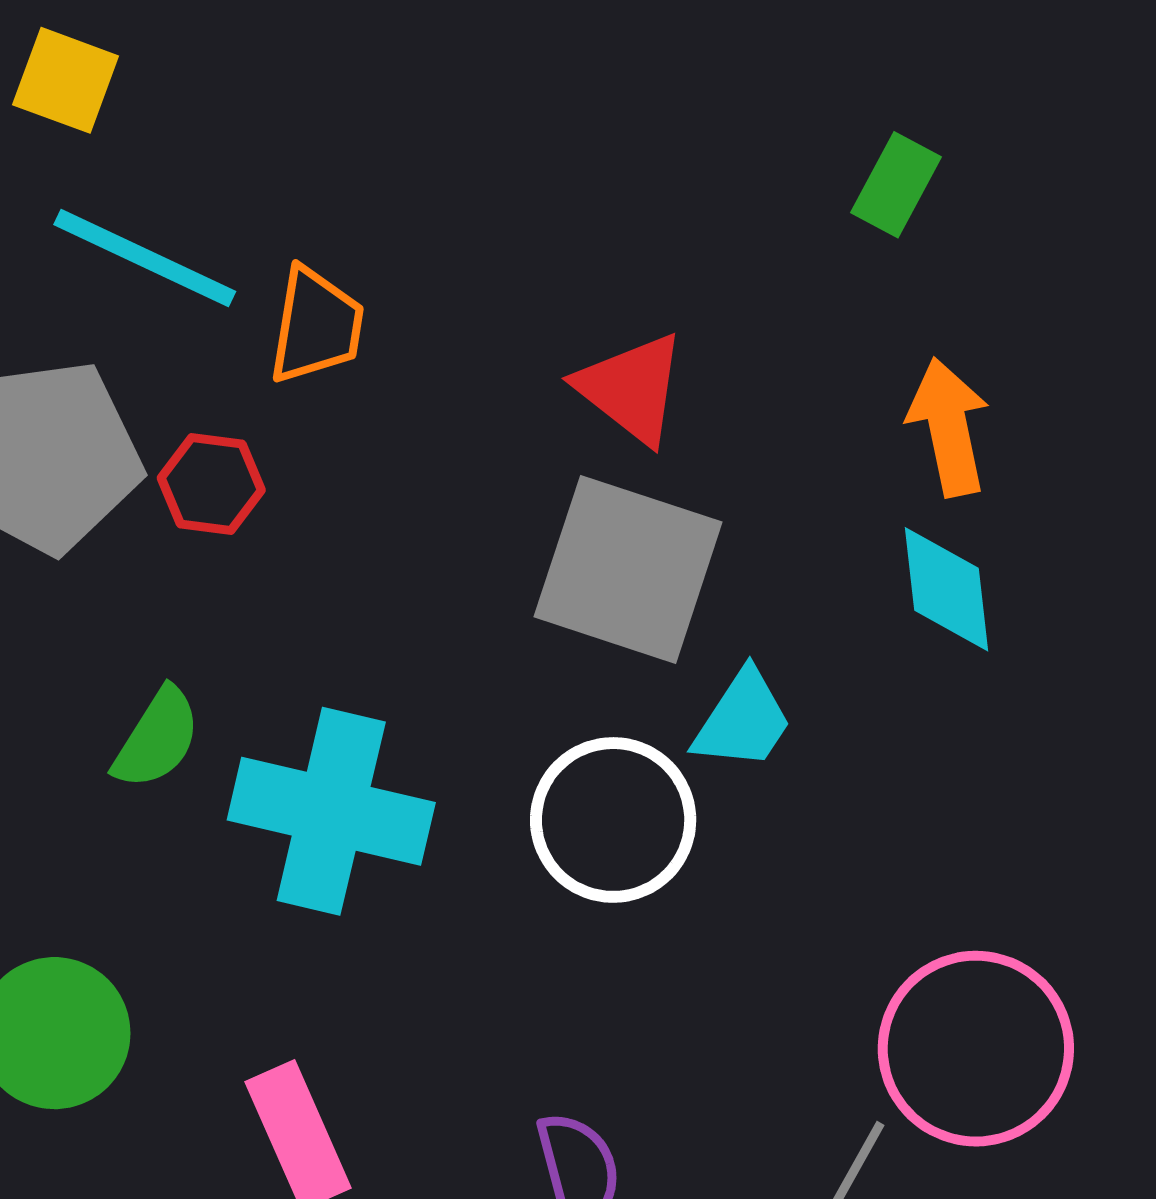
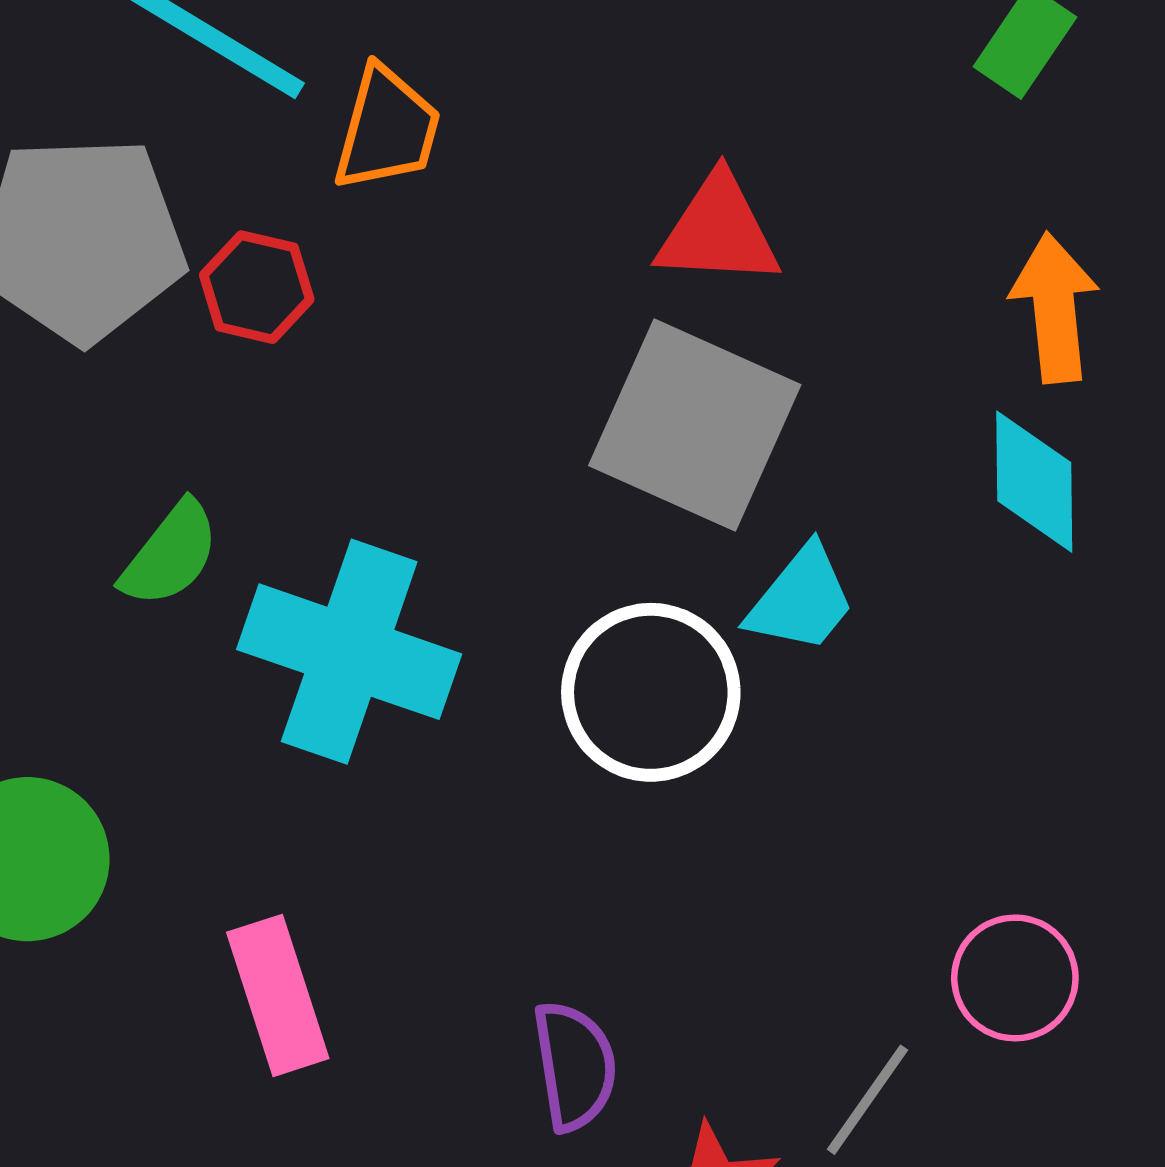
red triangle: (631, 388) -> (718, 231), turned -41
pink circle: (976, 1049) -> (1015, 978), size x0.6

